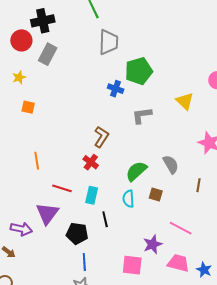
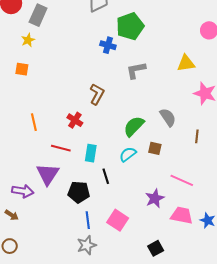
yellow star: (19, 77) -> (28, 40), moved
yellow triangle: (185, 101) -> (186, 63), moved, turned -48
red cross: (91, 162) -> (75, 120), moved
cyan semicircle: (128, 199) -> (128, 154), turned 60
pink square: (132, 265) -> (118, 220), moved, turned 30

